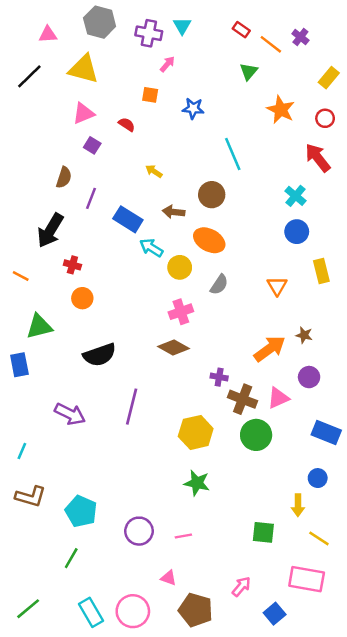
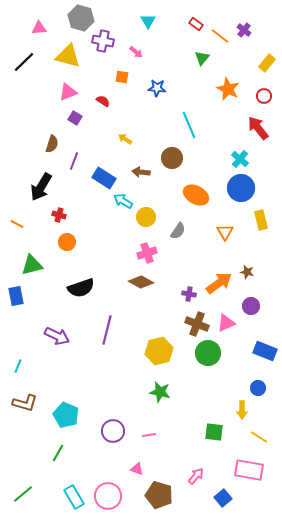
purple cross: (149, 33) -> (103, 41), moved
pink arrow: (167, 64) -> (136, 52), turned 88
blue circle: (297, 232) -> (241, 188), size x1.4
orange ellipse: (209, 240) -> (196, 195), moved
purple cross: (219, 377) -> (189, 294), moved

